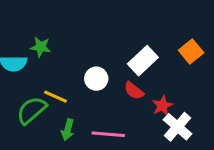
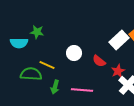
white rectangle: (143, 61) -> (119, 40), moved
green semicircle: (32, 110) -> (31, 74), turned 45

